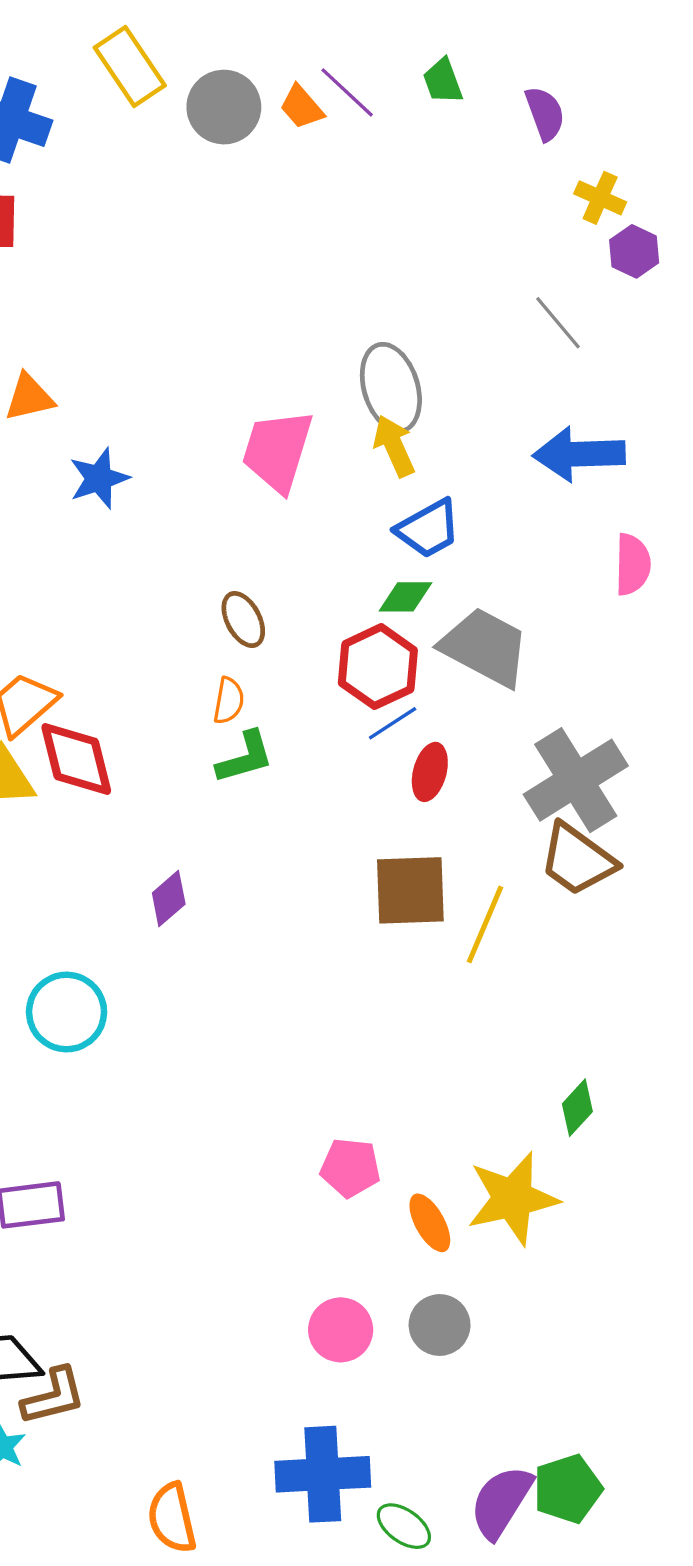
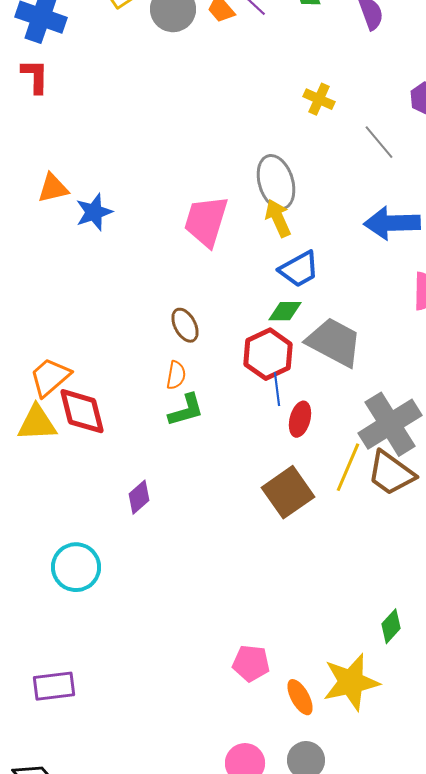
yellow cross: (600, 198) -> (319, 99), moved
blue star: (99, 478) -> (94, 212), moved
blue line: (393, 723) -> (277, 389), turned -64
brown square: (410, 890) -> (288, 492), turned -33
yellow line: (485, 924) -> (348, 467), moved

